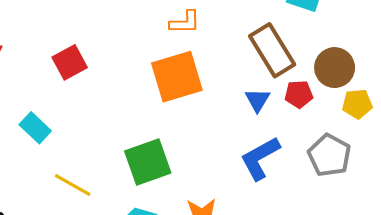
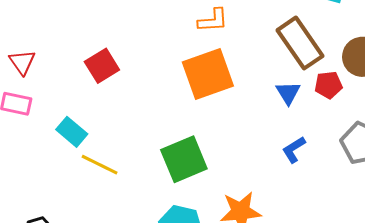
blue L-shape: (260, 158) -> (294, 150), size x0.6
yellow line: (73, 185) -> (100, 165), moved

